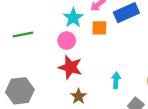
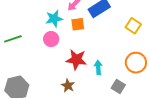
cyan star: (73, 18) -> (54, 19), turned 30
red star: (70, 67) -> (76, 60), moved

